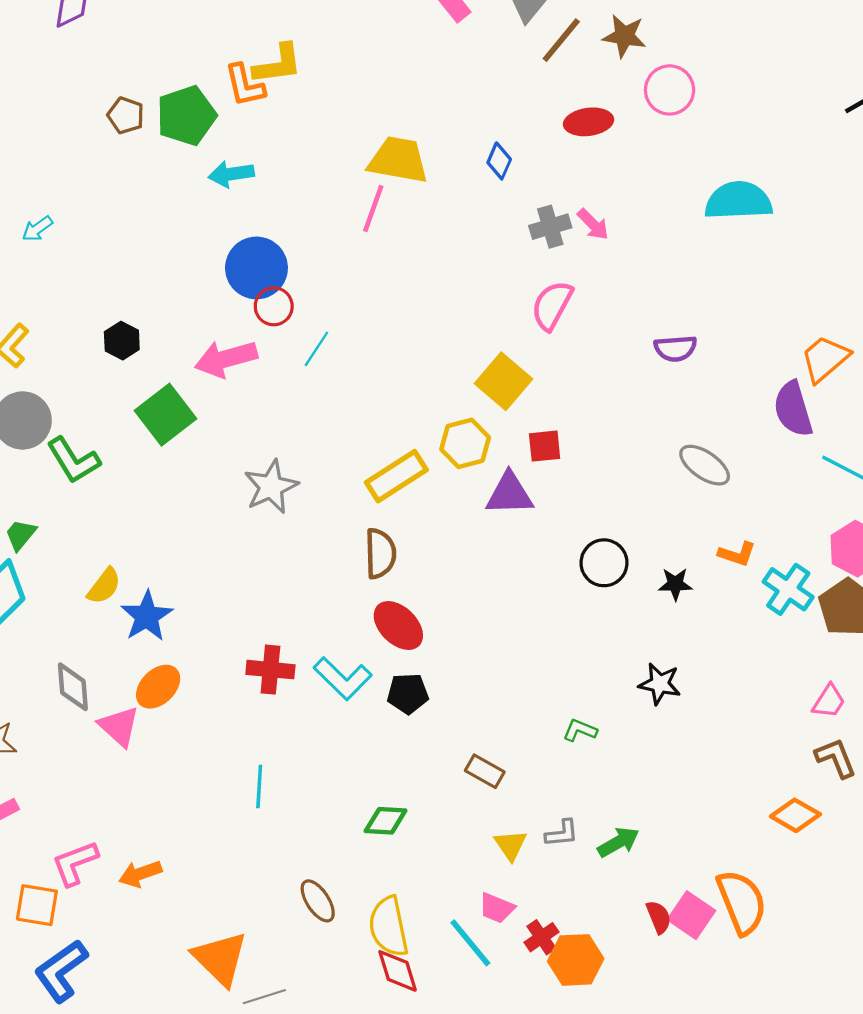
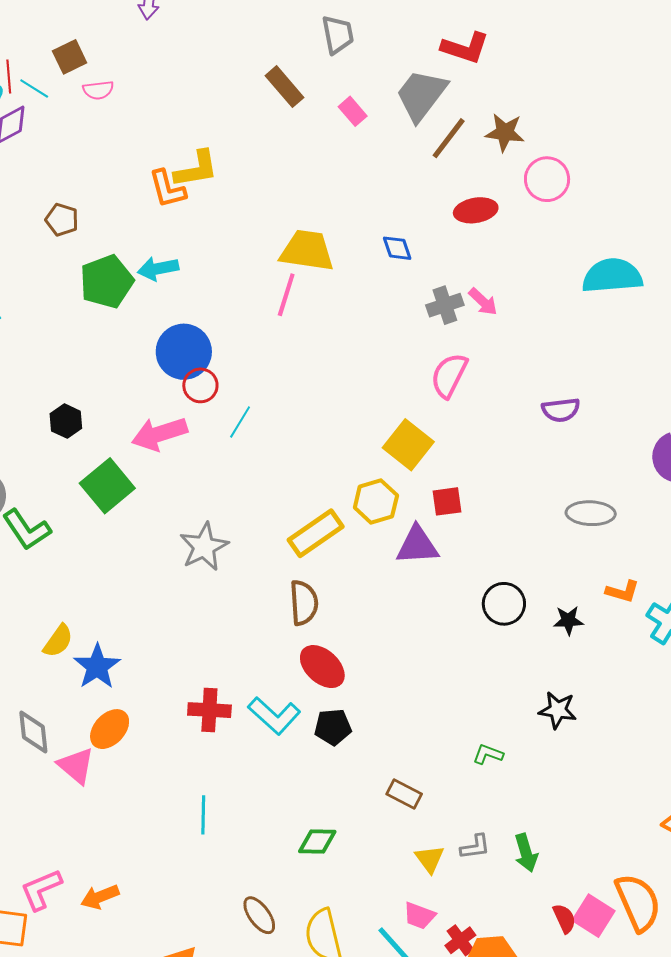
green pentagon: (186, 116) -> (107, 282), moved
blue diamond: (499, 161) -> (397, 248), turned -40
gray ellipse: (705, 465) -> (591, 513), turned -30
green arrow: (618, 842) -> (526, 853), turned 105

